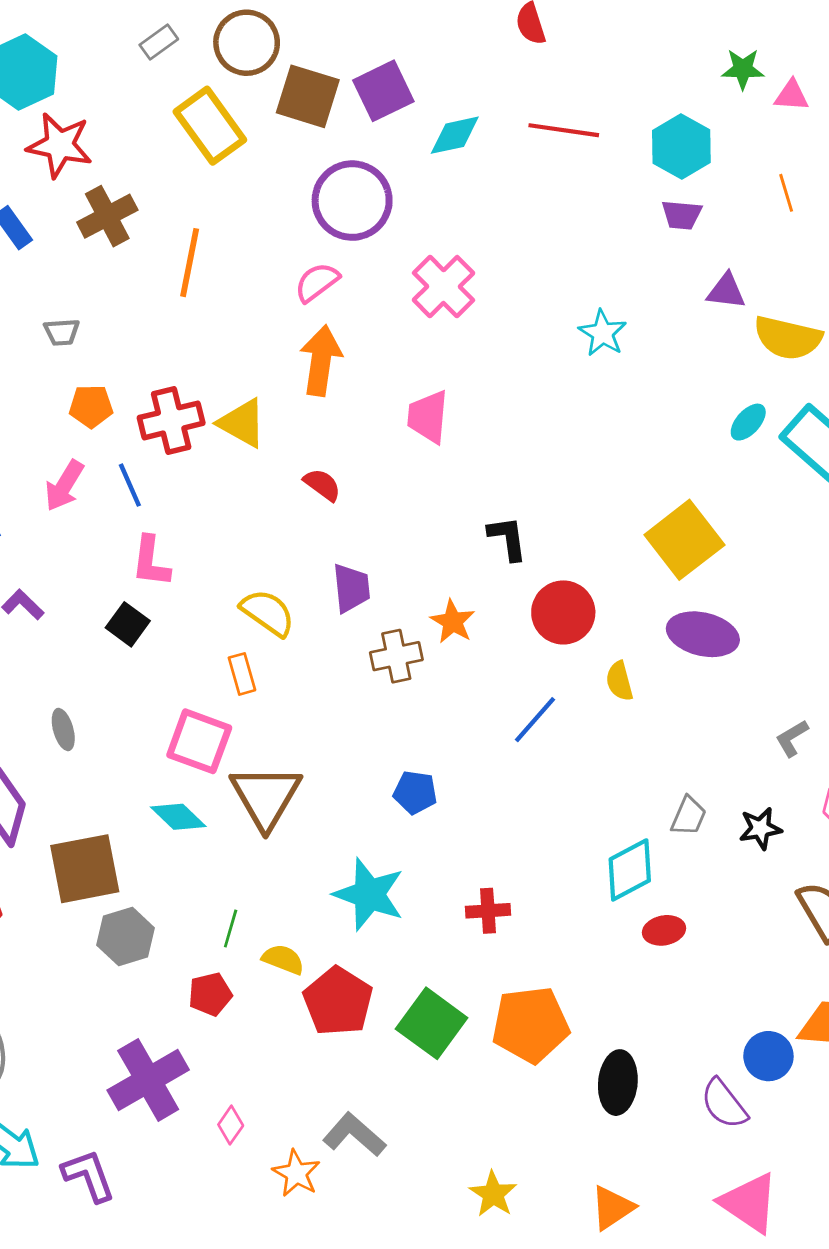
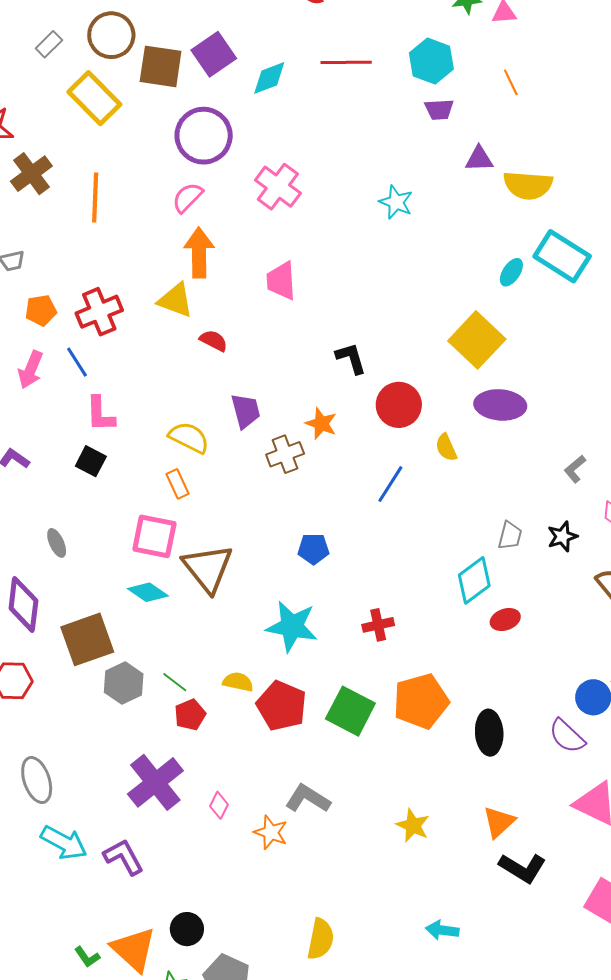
cyan ellipse: (748, 422) -> (511, 272), moved
yellow triangle: (242, 423) -> (175, 300), moved
green line: (231, 928) -> (175, 682), moved, turned -60

